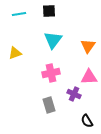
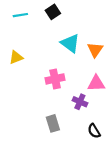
black square: (49, 11) -> (53, 12), turned -32
cyan triangle: (53, 40) -> (70, 43), moved, turned -30
gray rectangle: (49, 105) -> (53, 123), moved

